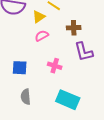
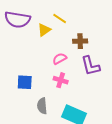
pink semicircle: (42, 36) -> (60, 59), moved
gray semicircle: (26, 97) -> (42, 106), moved

